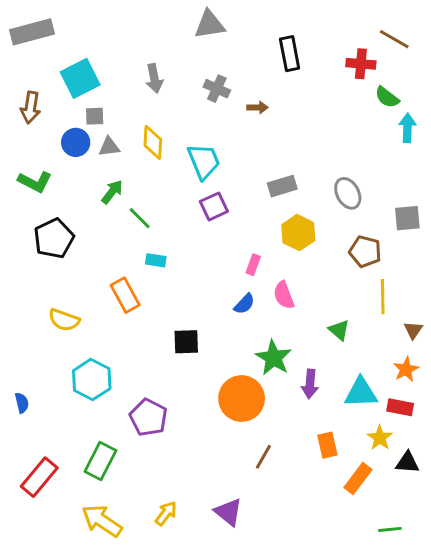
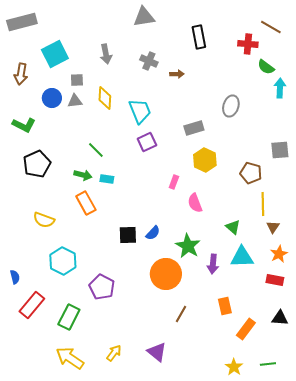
gray square: (95, 116) -> (77, 80), moved
green arrow: (112, 192) -> (83, 175), moved, turned 66
gray ellipse: (348, 193) -> (231, 106), moved, turned 45
blue semicircle: (244, 304) -> (153, 233), moved
brown triangle: (413, 330) -> (273, 227), moved
cyan triangle: (361, 393) -> (242, 257), moved
yellow star: (380, 438) -> (234, 367), moved
red rectangle: (39, 477) -> (32, 305), moved

